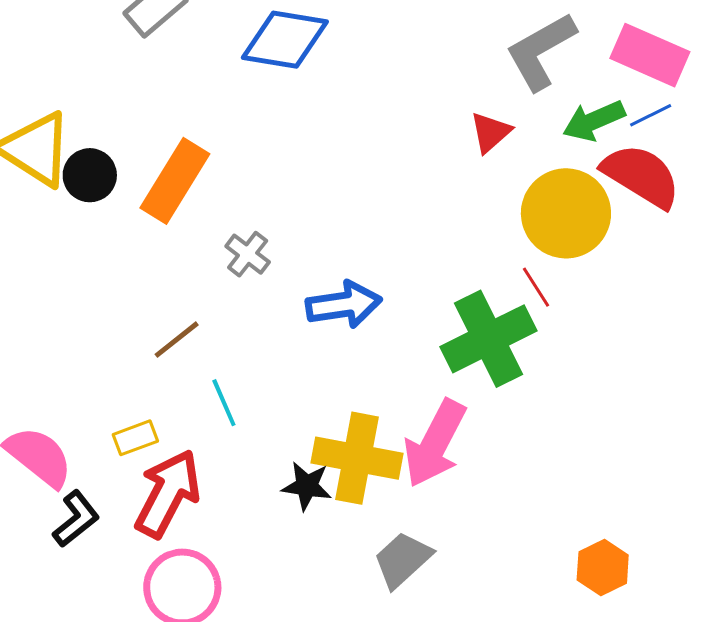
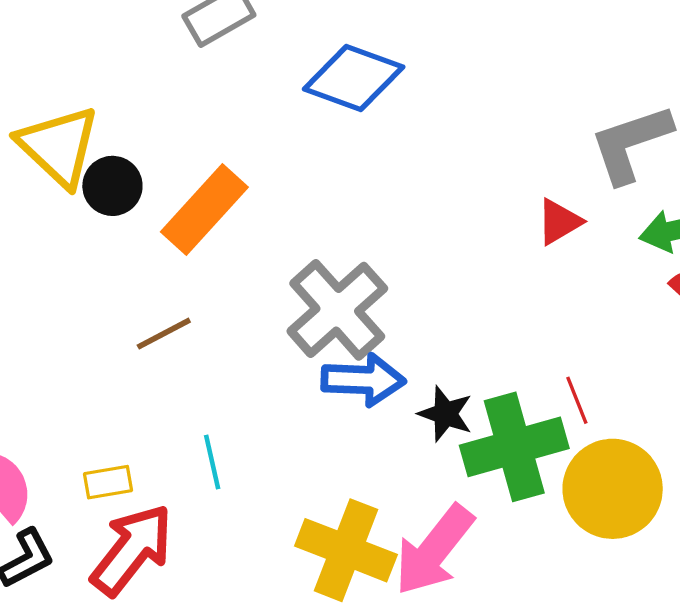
yellow circle: (566, 213) -> (613, 489), moved
gray cross: (248, 254) -> (337, 310), moved, size x2.0
brown line: (177, 340) -> (164, 334), moved
black star: (307, 486) -> (445, 414), moved

